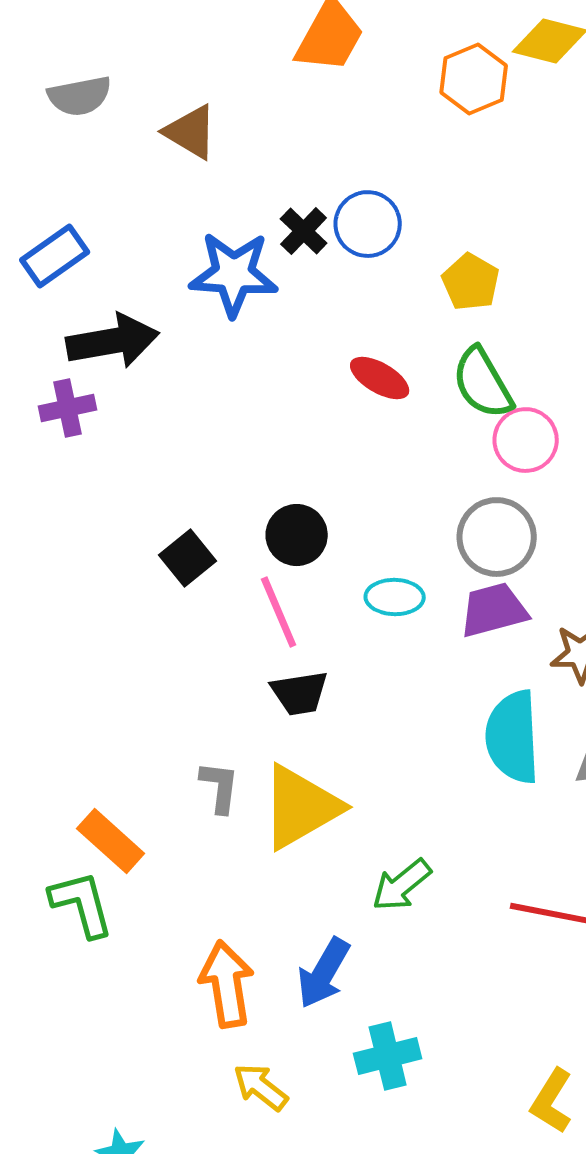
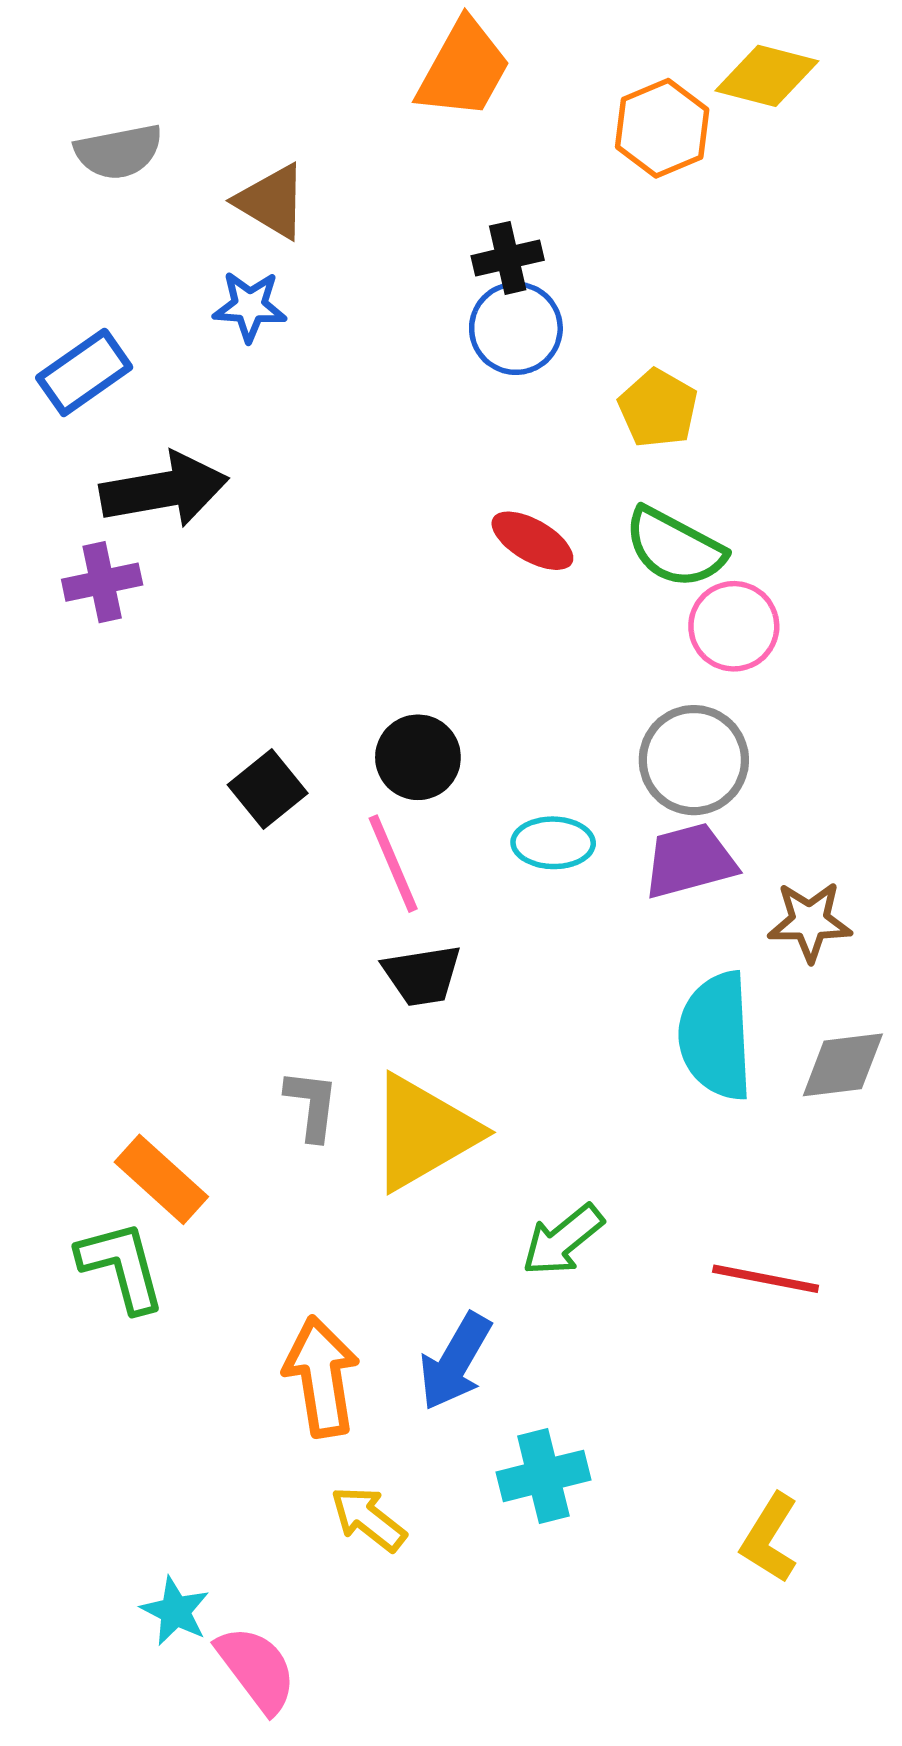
black cross: (304, 231) -> (508, 258), moved, turned 33
blue star: (234, 274) -> (250, 306), moved, size x0.6
green semicircle: (483, 383) -> (675, 548), turned -32

